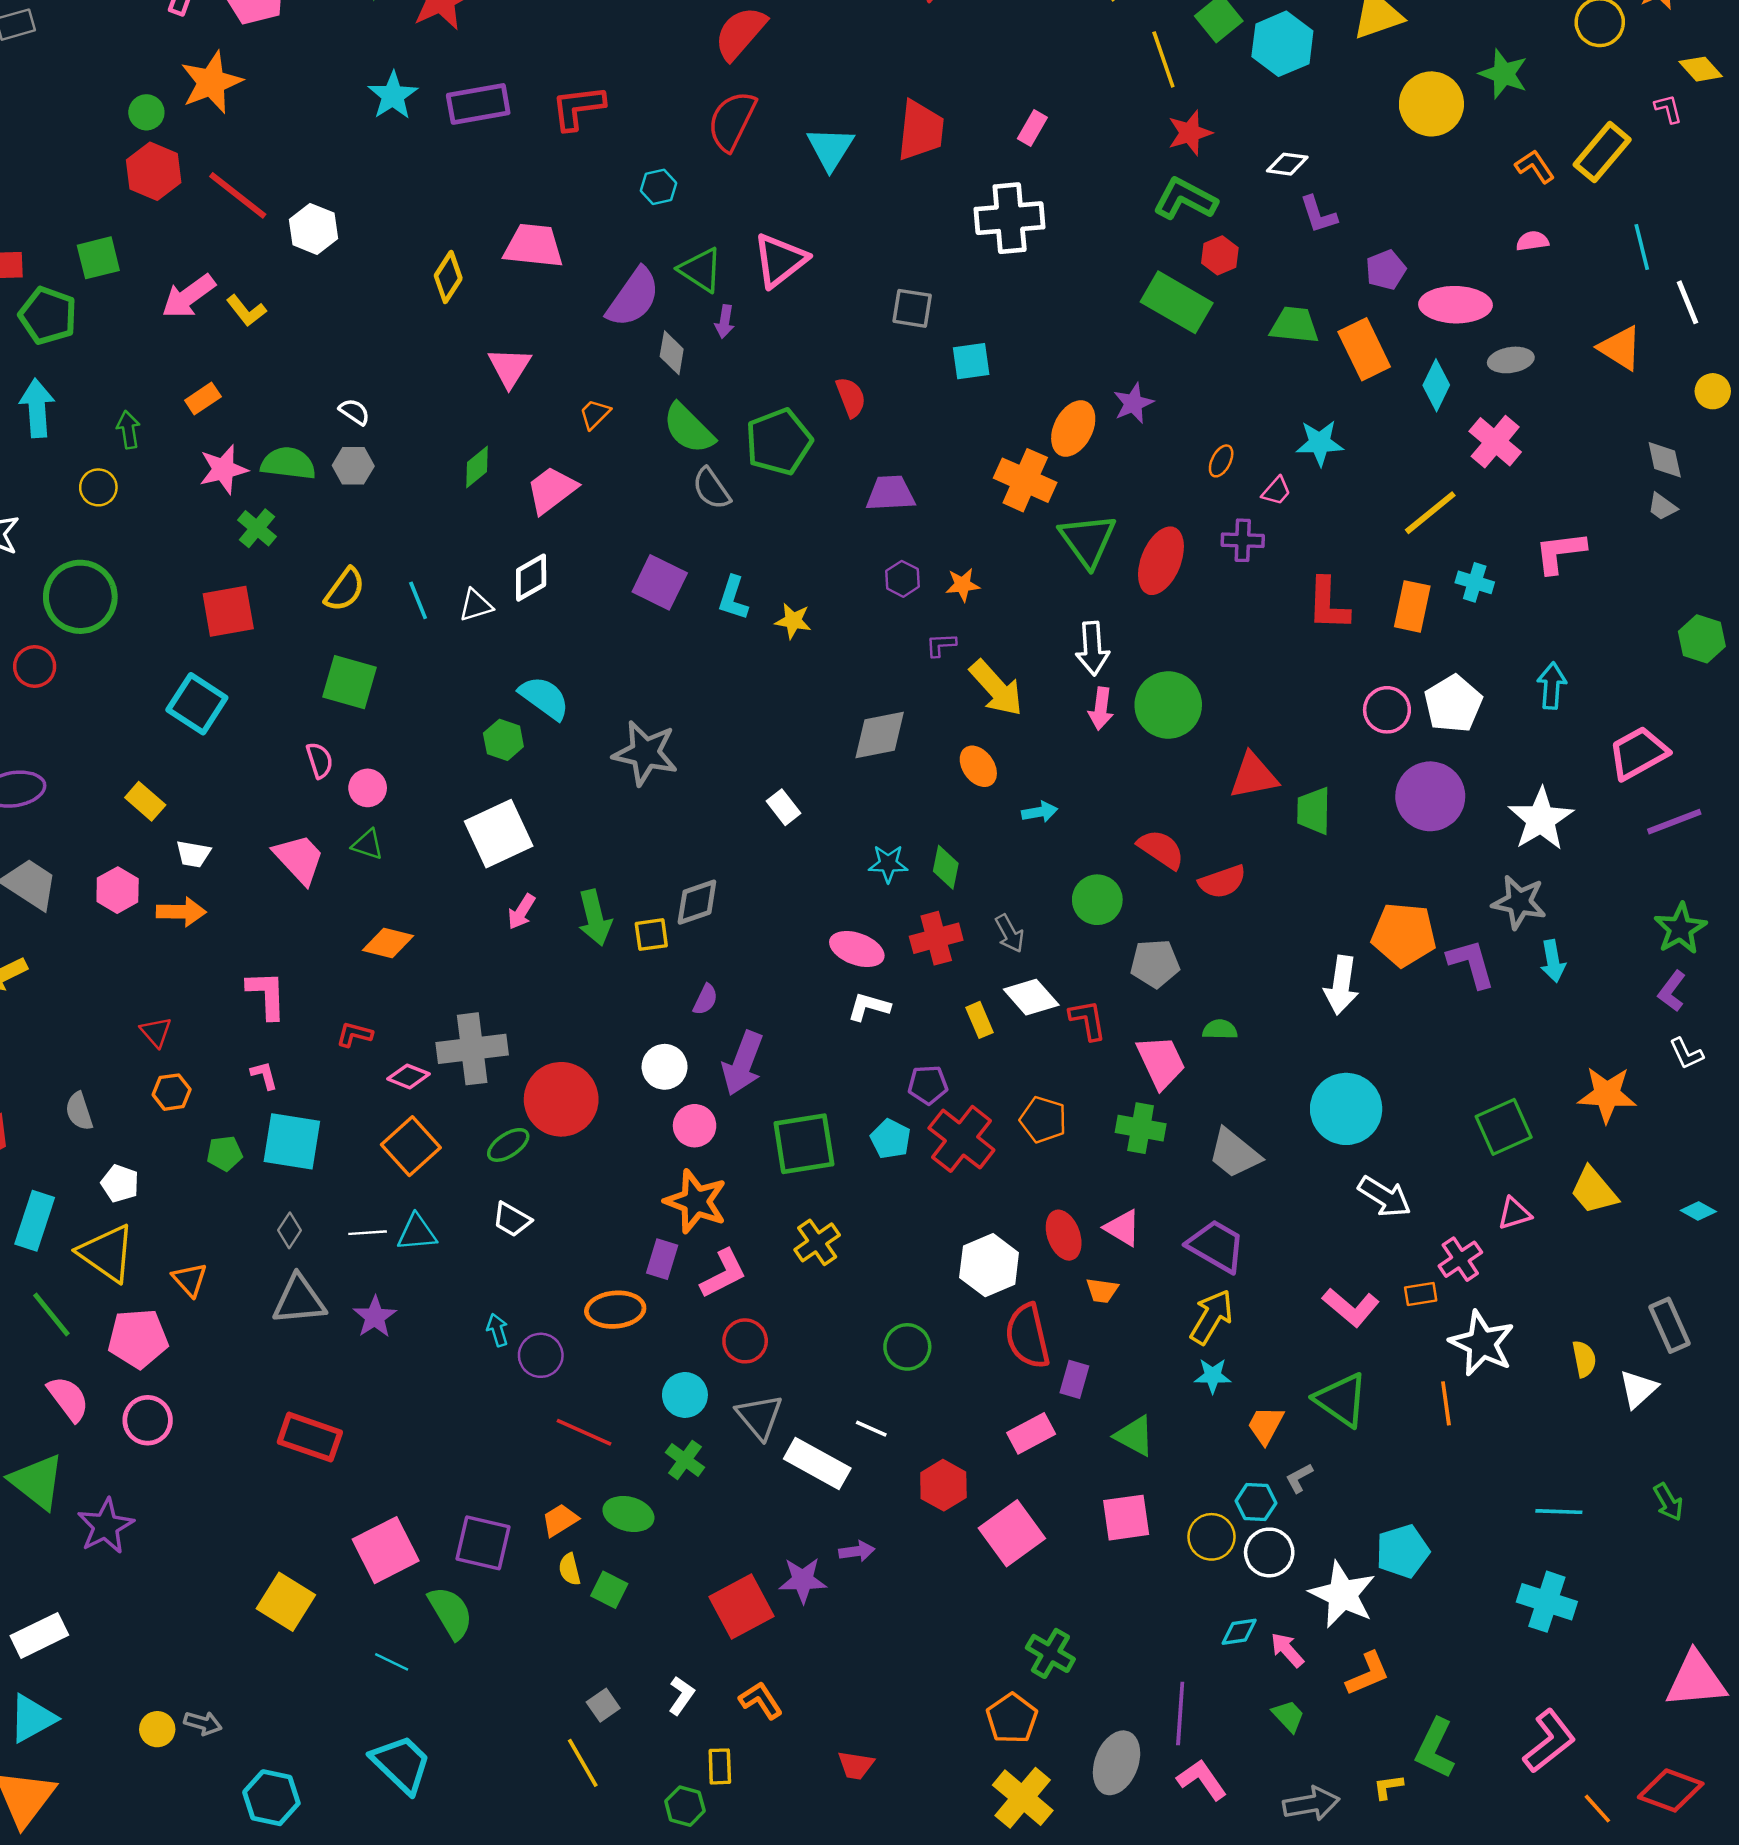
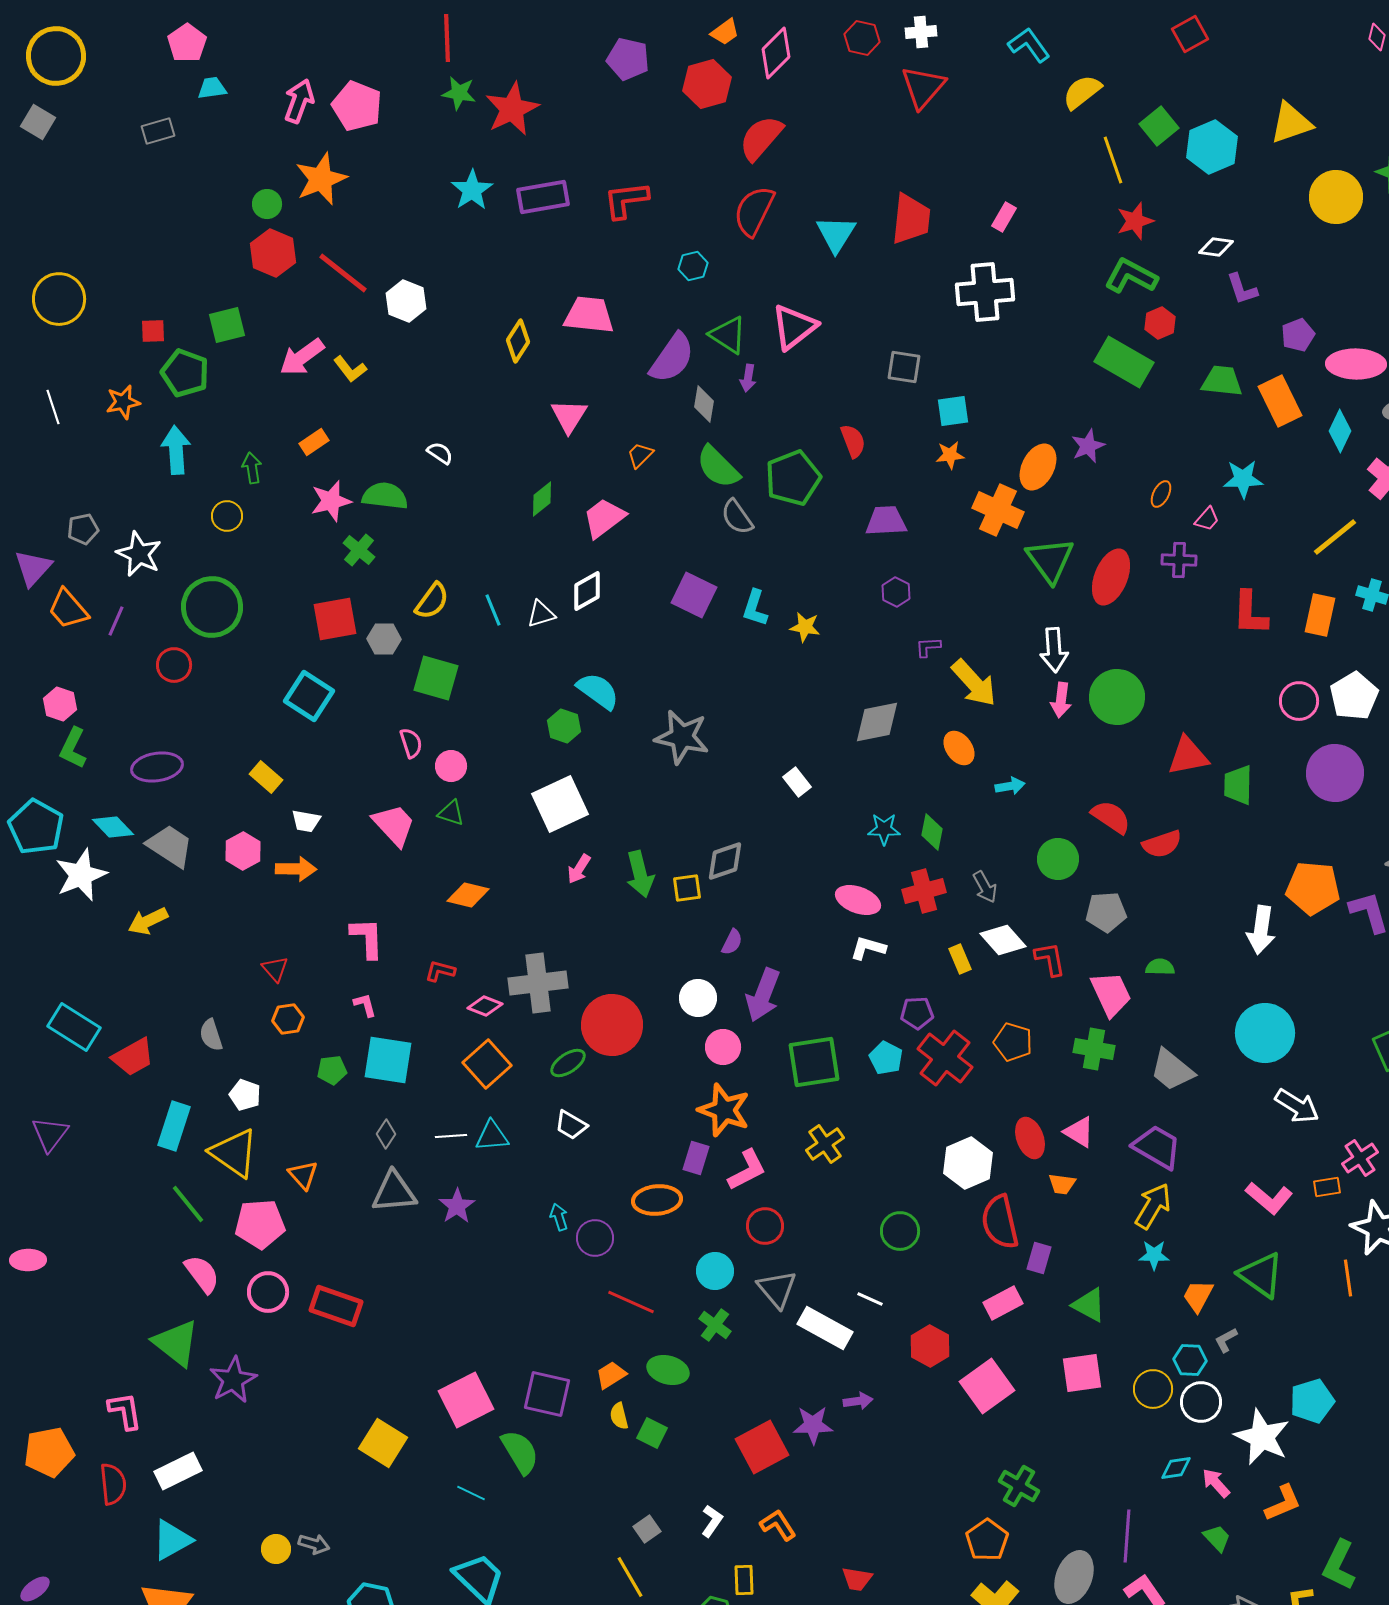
gray hexagon: (353, 466) -> (384, 639), moved
orange star: (963, 585) -> (950, 455), moved
red rectangle: (310, 1437) -> (336, 1306), moved

